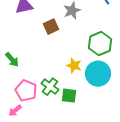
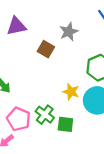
brown square: (51, 27) -> (46, 49), turned -35

